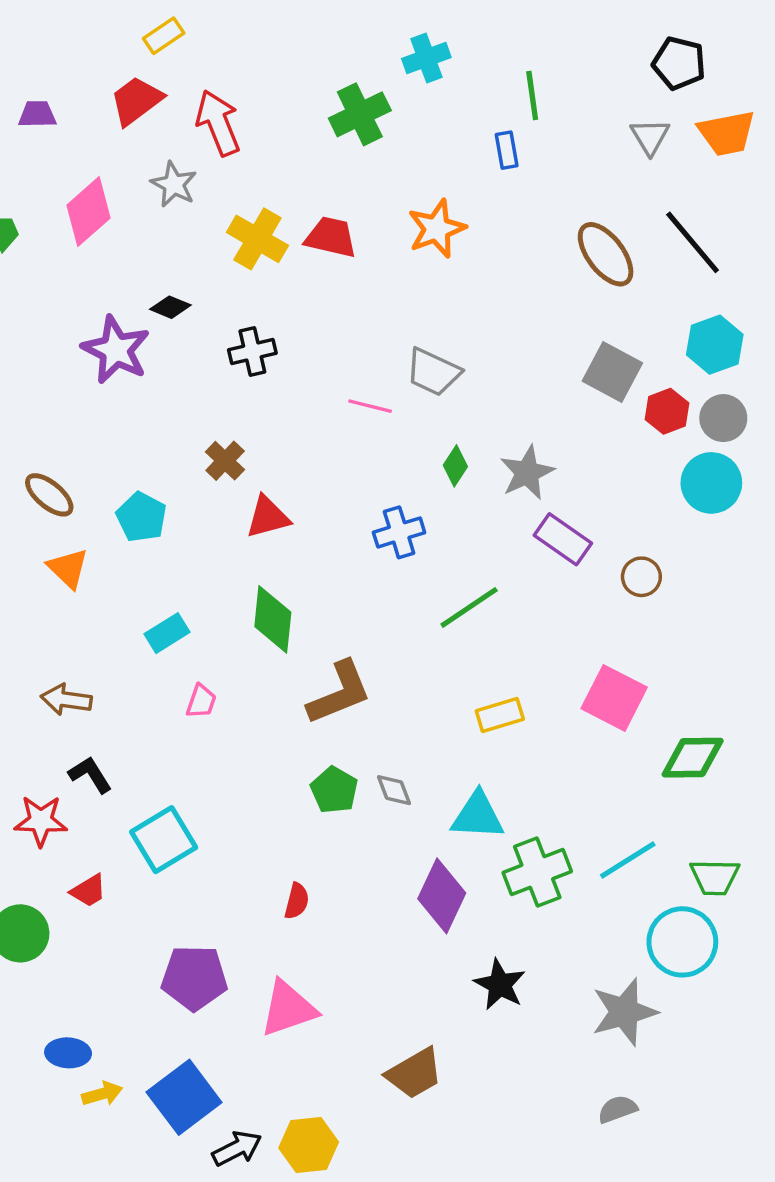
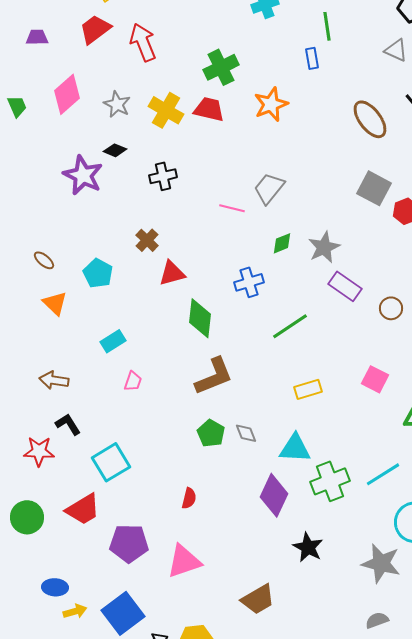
green cross: (360, 114) -> (221, 67), moved
gray triangle: (650, 137) -> (396, 50), turned -35
gray star: (174, 184) -> (117, 104), moved
gray trapezoid: (433, 372) -> (269, 188), turned 104
green diamond: (455, 466) -> (282, 243), turned 35
brown ellipse: (49, 495) -> (44, 260), size x0.7
green diamond: (273, 619) -> (200, 318), moved
pink square: (614, 698) -> (375, 379), size x0.7
red trapezoid: (89, 891) -> (83, 509), moved, size x1.6
gray star: (624, 1012) -> (381, 563), turned 30

